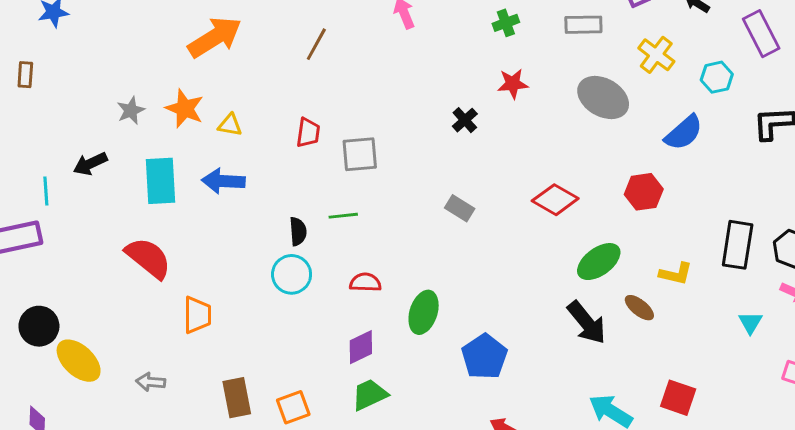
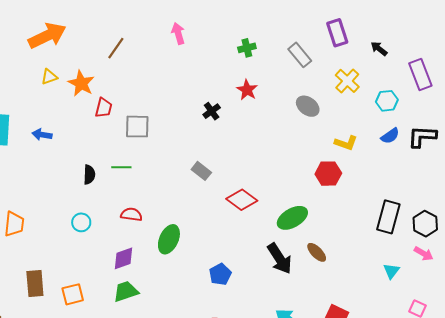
gray rectangle: (583, 25) -> (300, 55), turned 45
red star: (513, 84) -> (247, 90), turned 30
gray ellipse: (603, 98) -> (308, 106), size x0.7
orange star: (185, 109) -> (81, 83), moved
yellow triangle: (230, 125) -> (49, 77), moved, turned -36
blue semicircle: (684, 133) -> (390, 136), moved, size x0.7
blue arrow: (223, 181) -> (42, 135), size x0.7
red diamond: (555, 200) -> (242, 200), moved
cyan circle: (292, 274) -> (81, 222), moved, size x0.7
yellow L-shape: (676, 274) -> (346, 143), moved
blue pentagon: (484, 357) -> (220, 274), moved, size x0.7

